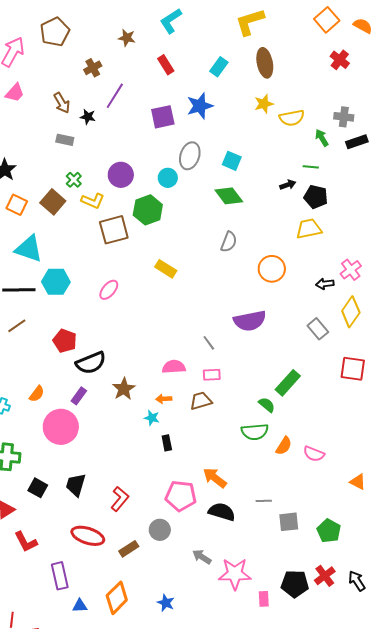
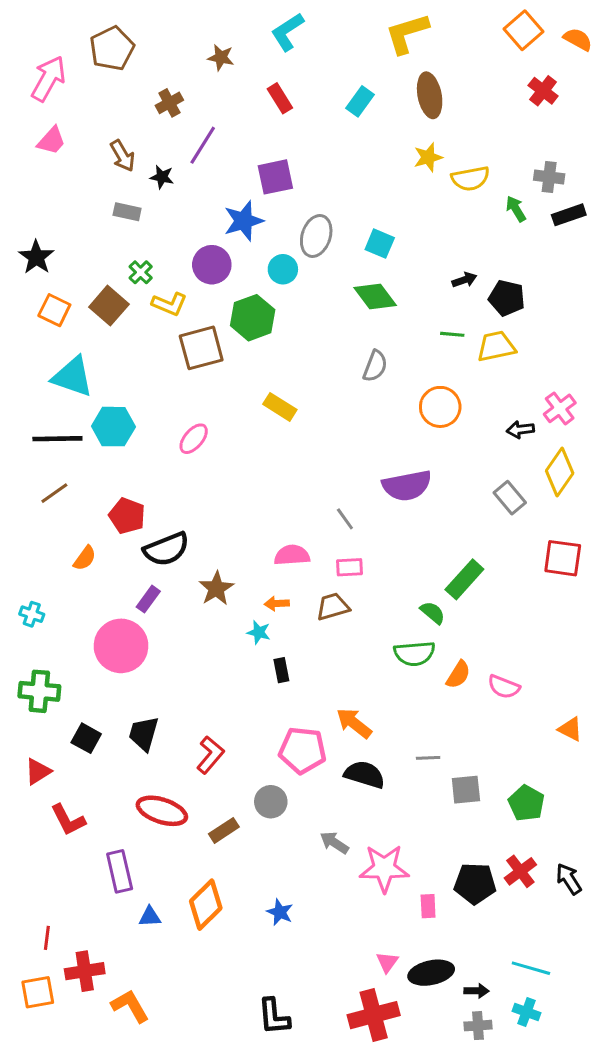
blue star: (200, 106) -> (244, 221), moved
green line: (311, 167) -> (452, 334), moved
orange semicircle: (37, 394) -> (85, 558), moved

